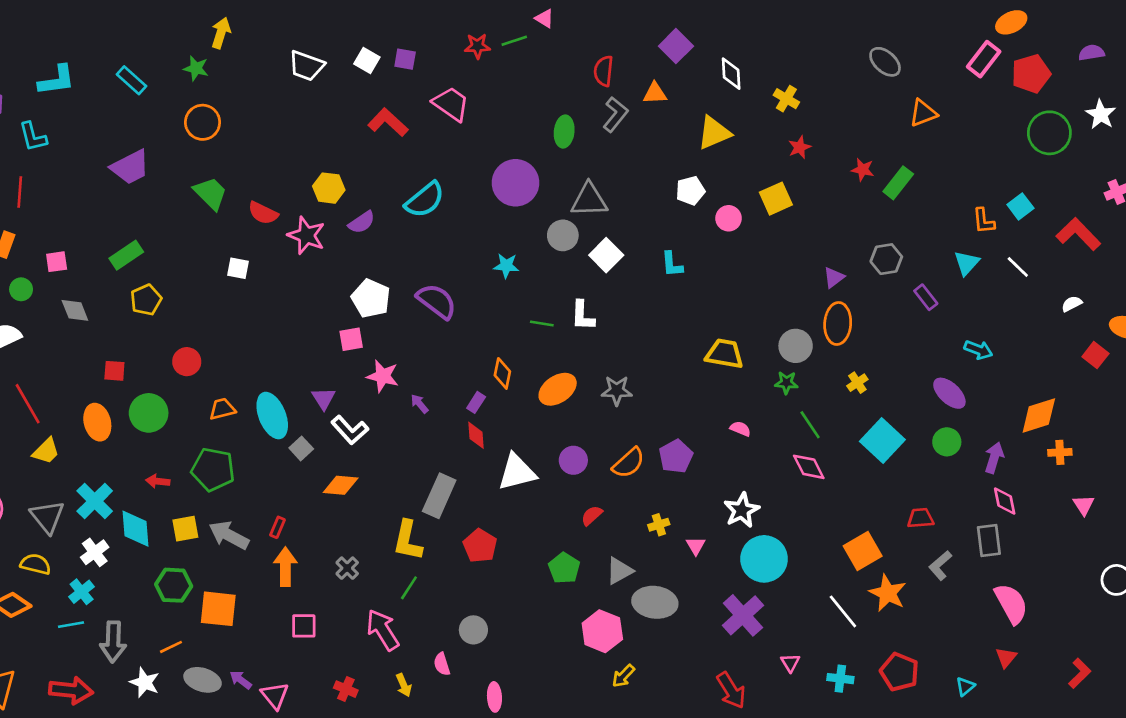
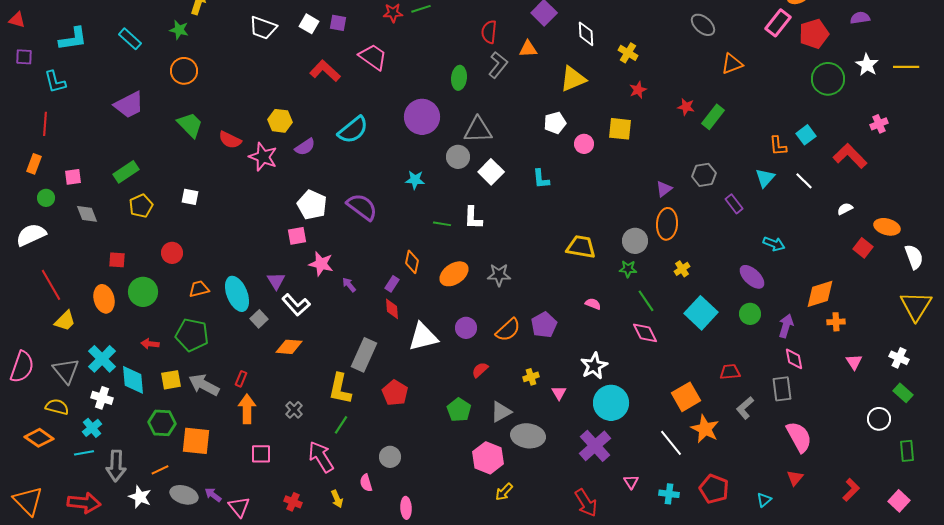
yellow square: (776, 199) -> (620, 129), turned 30
white square: (238, 268) -> (190, 197), moved
white cross: (95, 552) -> (102, 398), turned -35

